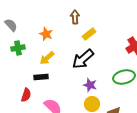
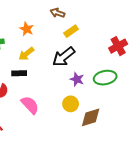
brown arrow: (75, 17) -> (57, 13), turned -72
purple star: (90, 85) -> (77, 79), moved

